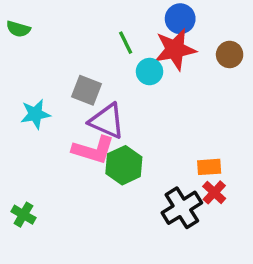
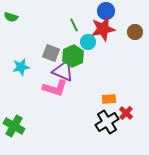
green hexagon: (124, 165) -> (73, 56), moved
orange rectangle: (209, 167) -> (109, 99), moved
green cross: (23, 215) -> (14, 126), size x1.5

